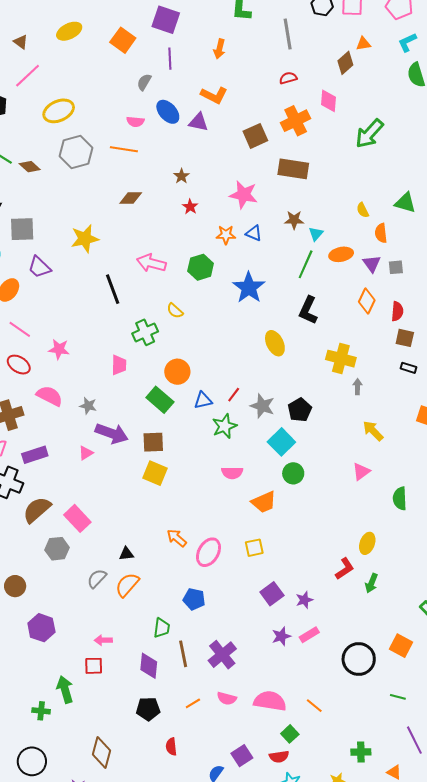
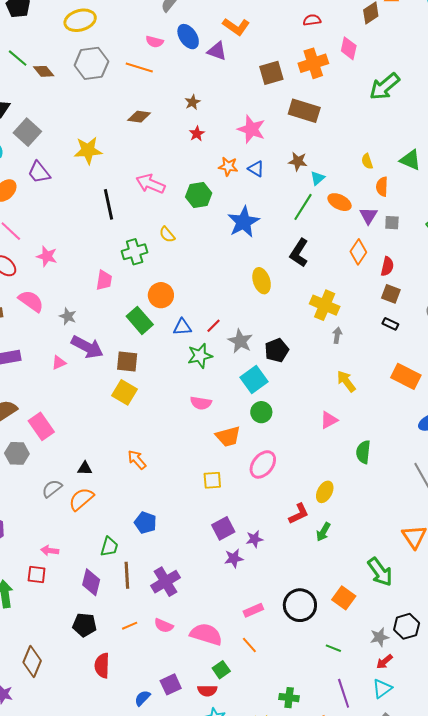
gray square: (22, 229) -> (27, 132), turned 36
orange ellipse: (341, 254) -> (340, 202), turned 30
pink ellipse: (209, 552) -> (263, 464), moved
pink rectangle: (309, 635) -> (253, 610), moved
purple star: (281, 636) -> (234, 558), moved
red semicircle: (171, 747) -> (102, 665), size x1.4

